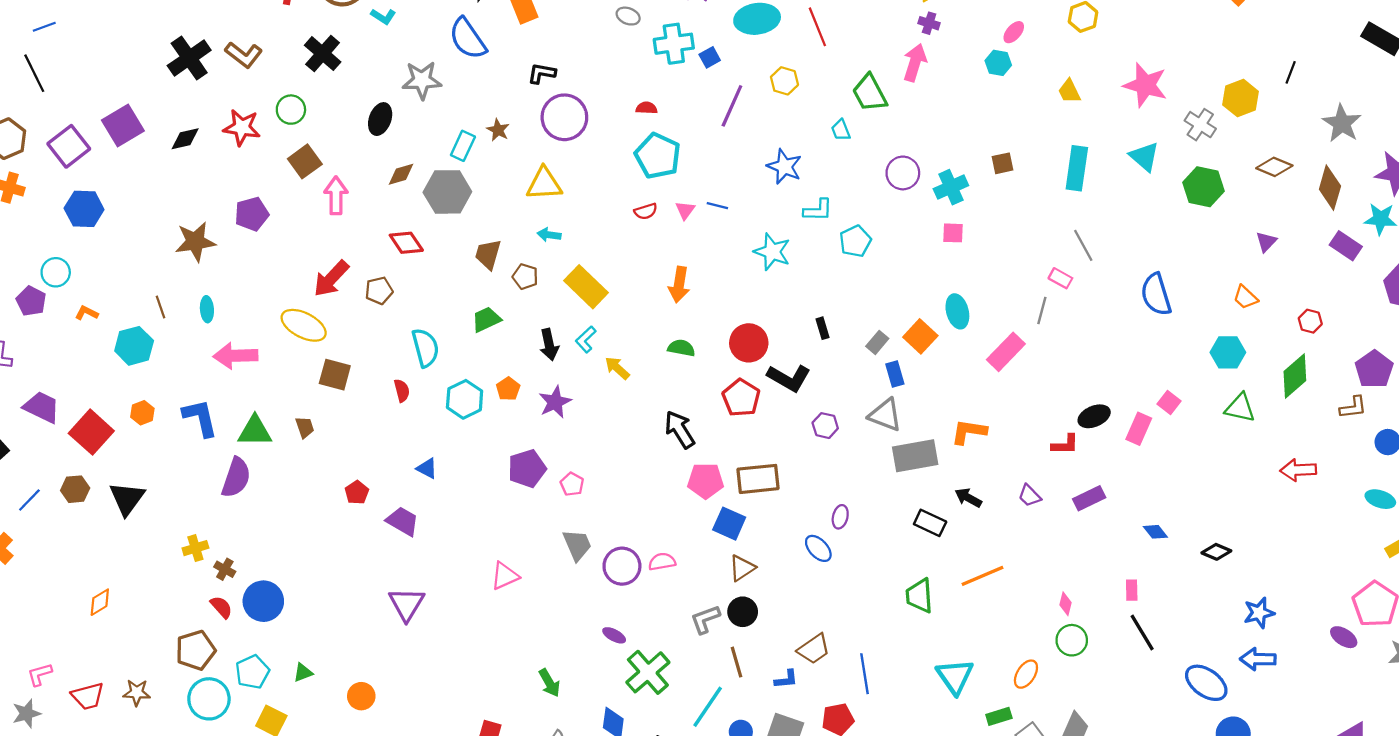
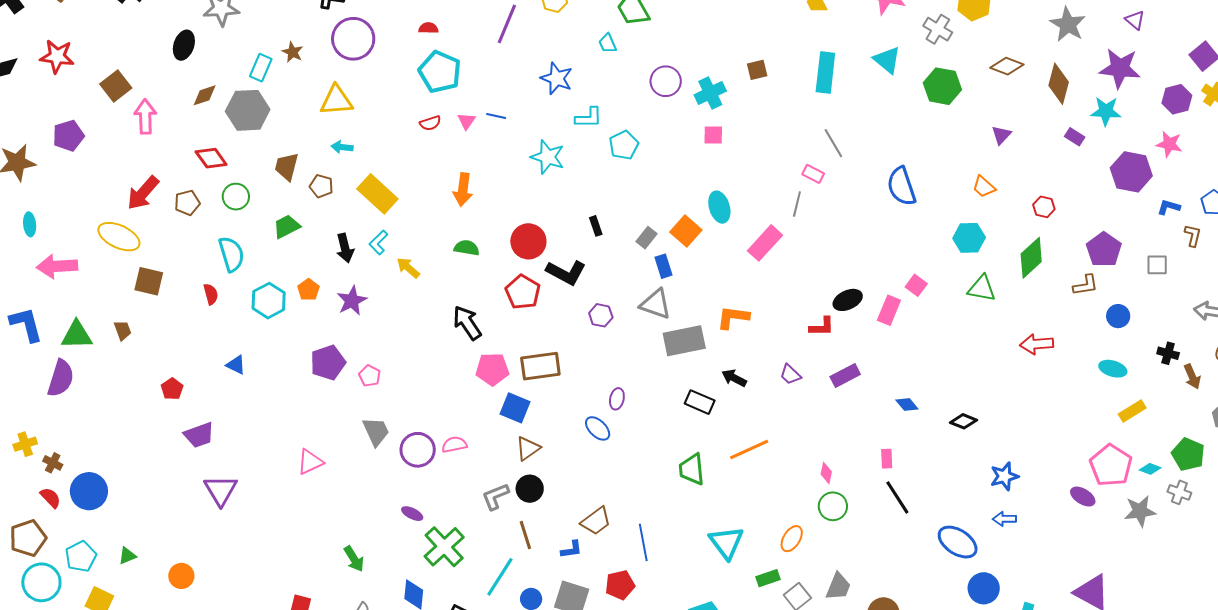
green circle: (291, 110) -> (236, 197), moved
purple rectangle: (1346, 246) -> (1075, 137), size x0.7
purple trapezoid: (403, 521) -> (199, 435), moved, turned 132
blue arrow: (1258, 659) -> (1004, 519), size x0.7

